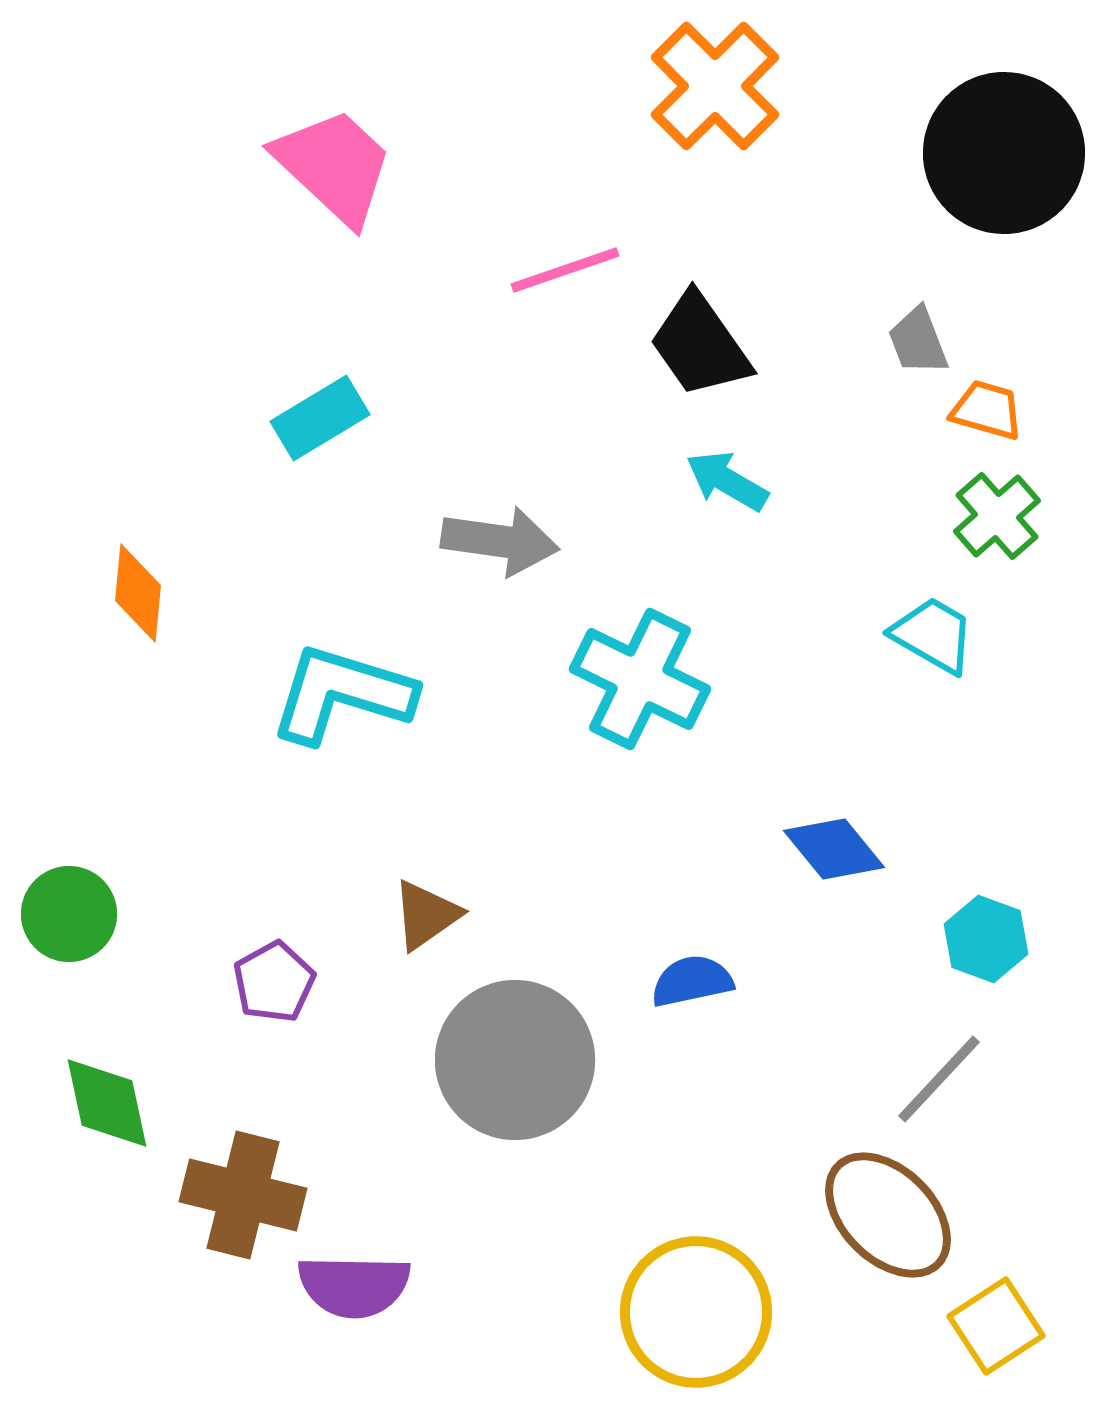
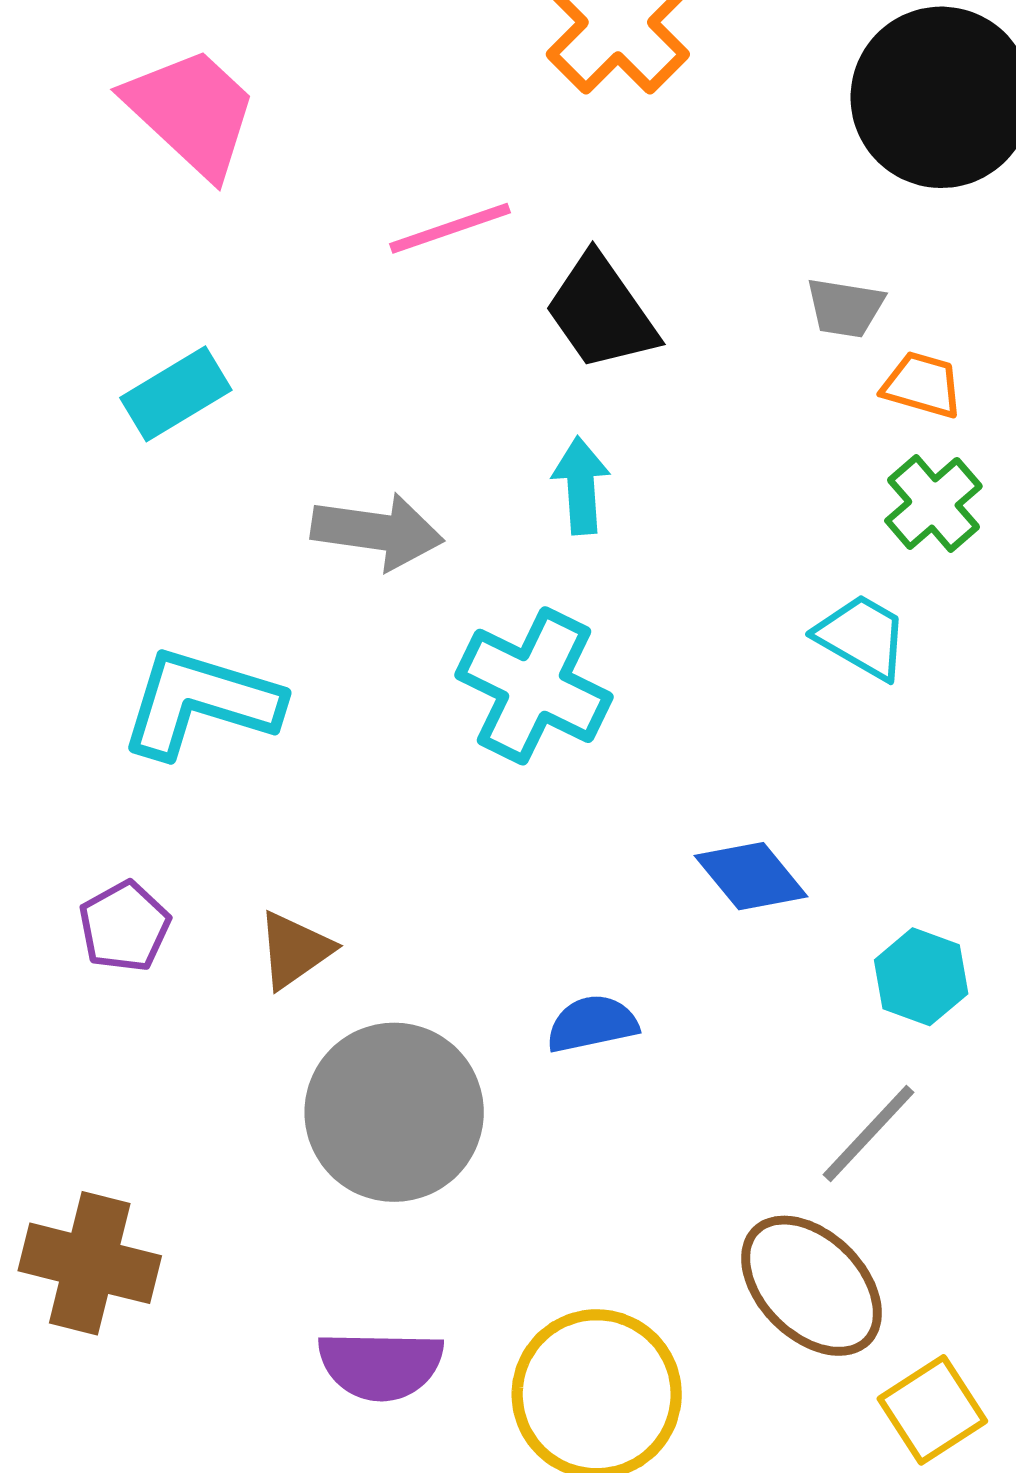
gray trapezoid: (918, 341) -> (845, 308), turned -60
cyan arrow: (727, 481) -> (581, 486), moved, turned 56
purple pentagon: (274, 982) -> (124, 926), moved
purple semicircle: (354, 1286) -> (381, 1365), moved

